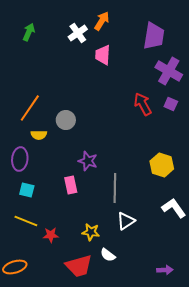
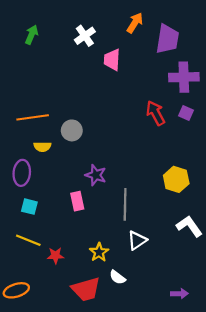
orange arrow: (102, 21) -> (135, 23), moved
purple cross: (169, 71) -> (184, 77), turned -32
orange line: (30, 108) -> (33, 117), turned 48
yellow star: (91, 232) -> (99, 252), turned 30

